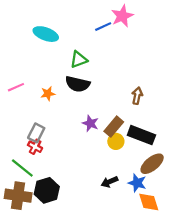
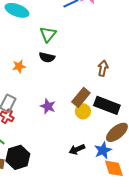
green triangle: (79, 60) -> (48, 34), turned -30
black semicircle: (78, 84) -> (47, 57), size x0.7
purple star: (90, 123) -> (48, 106), moved
blue star: (137, 183) -> (103, 150), turned 30

